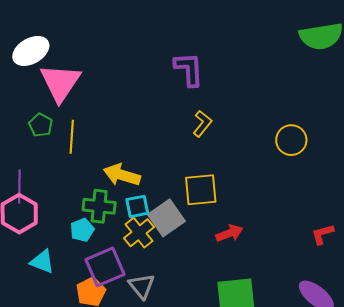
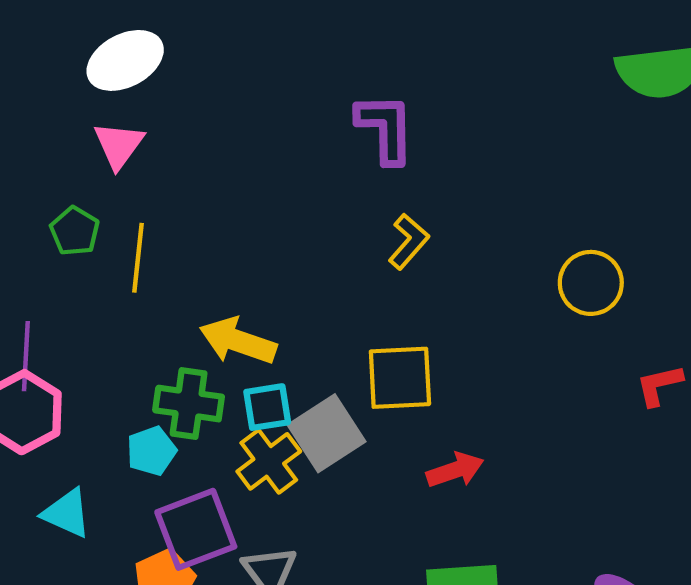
white ellipse: (31, 51) -> (125, 60), moved
pink triangle: (60, 83) -> (119, 145), size x0.6
red L-shape: (323, 234) -> (659, 385), moved

